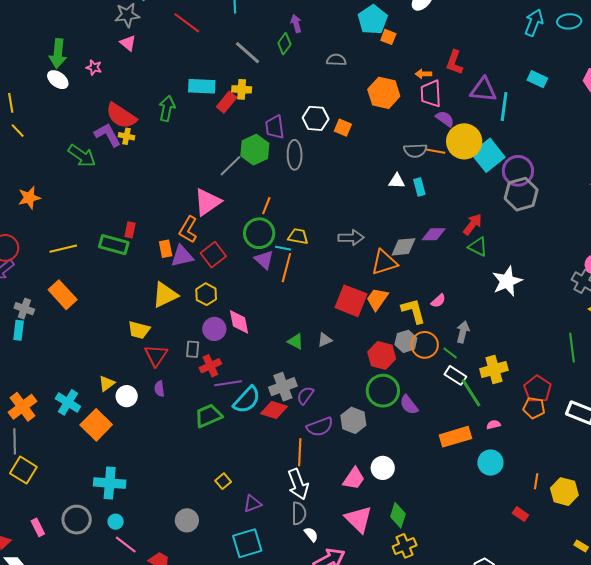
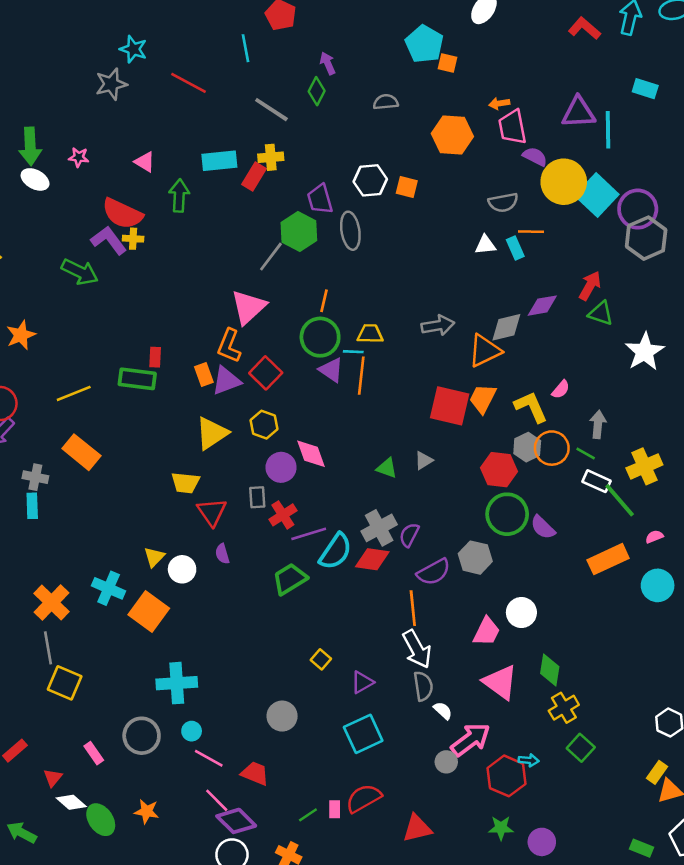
pink triangle: (128, 43) -> (145, 162), moved
red L-shape: (454, 62) -> (584, 28), moved, turned 120
orange line: (435, 151) -> (531, 232), moved

